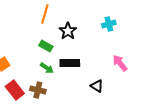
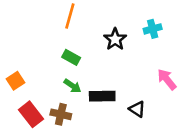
black star: (68, 31) -> (115, 39), moved
black rectangle: (70, 63) -> (102, 96), moved

